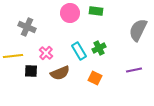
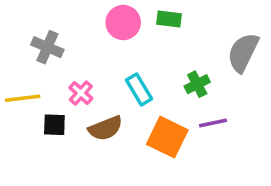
green cross: (99, 48) -> (197, 84), moved
purple line: (134, 70) -> (213, 123), moved
orange square: (95, 78) -> (167, 137), size x1.6

